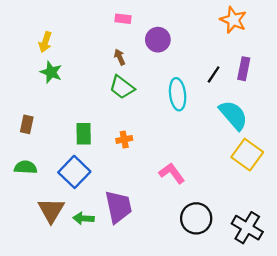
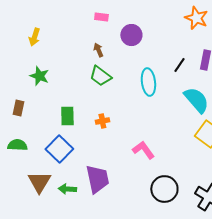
green star: (51, 72) -> (39, 76), moved

